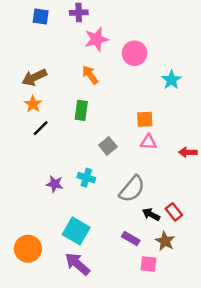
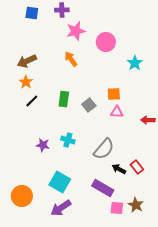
green rectangle: (81, 110) -> (64, 99), moved
gray square: (108, 146) -> (89, 105), moved
purple rectangle: (131, 239) -> (103, 188), size x1.5
brown star: (165, 241) -> (136, 205), moved
purple arrow: (77, 264) -> (61, 208), turned -75

